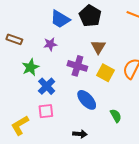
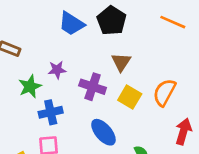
purple star: (50, 44) -> (57, 70), moved
blue cross: (47, 86) -> (51, 112), turned 30

